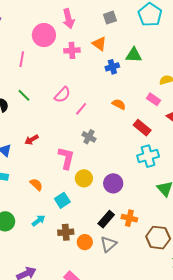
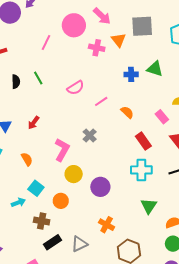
gray square: (110, 18) -> (142, 26), size x1.6
pink arrow: (69, 19) -> (102, 16), turned -48
orange triangle: (99, 44) -> (119, 40), moved
pink line: (81, 109) -> (101, 101), moved
red arrow: (32, 140) -> (34, 123), turned -40
orange semicircle: (36, 185) -> (27, 159), moved
cyan square: (62, 200) -> (36, 188), moved, turned -35
black rectangle: (106, 219) -> (52, 242), moved
orange circle: (85, 242) -> (61, 201), moved

